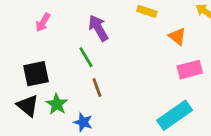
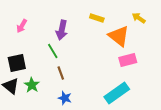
purple arrow: (98, 28) -> (62, 30), turned -138
orange triangle: (177, 36) -> (119, 36), size x1.6
blue star: (83, 122) -> (65, 98), moved

